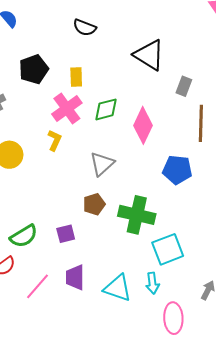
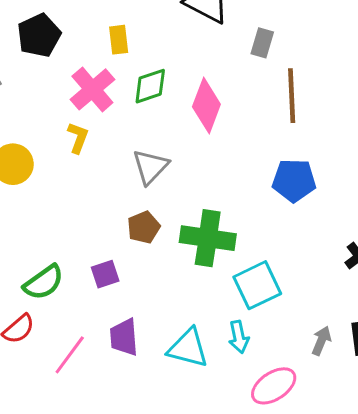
yellow rectangle: (76, 77) -> (119, 40), moved
blue pentagon: (177, 170) -> (294, 180), moved
pink ellipse: (173, 318) -> (274, 386), turned 64

